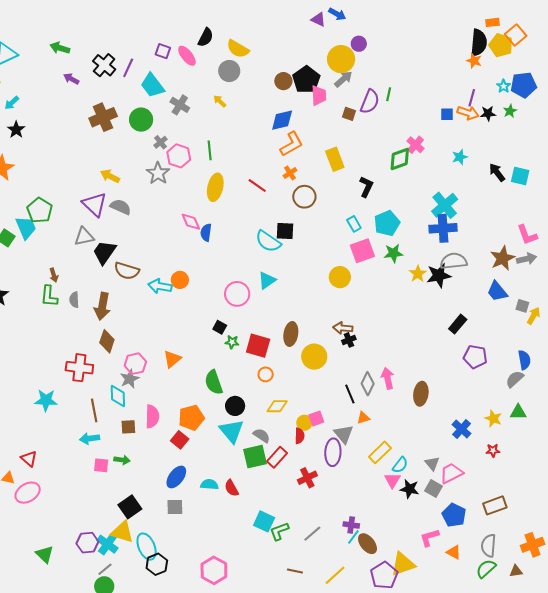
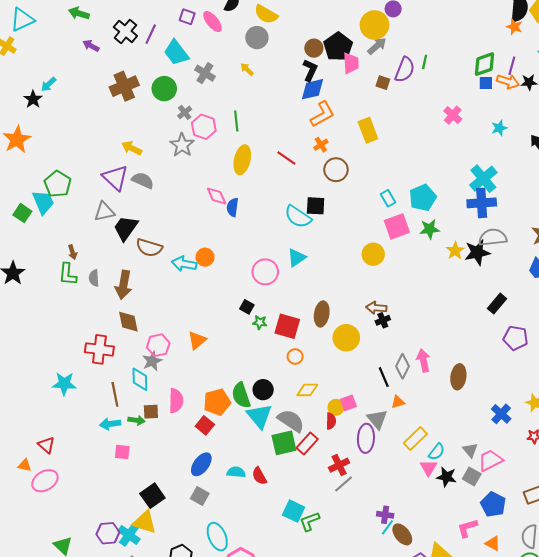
cyan arrow: (12, 103) -> (49, 84), moved
green diamond: (400, 159) -> (484, 64), moved
black L-shape: (366, 187) -> (310, 70), moved
brown diamond: (107, 341) -> (128, 322), turned -30
green semicircle: (214, 382) -> (241, 395), moved
gray semicircle: (262, 435) -> (291, 421), size x1.5
green arrow: (122, 460) -> (136, 420), moved
gray square: (175, 507) -> (200, 496), turned 30
gray line: (312, 534) -> (344, 484), moved
cyan ellipse: (147, 547) -> (217, 537), moved

